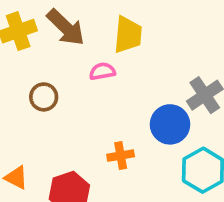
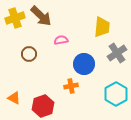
yellow trapezoid: (128, 35) -> (102, 27), moved
blue circle: (170, 124) -> (84, 64), moved

